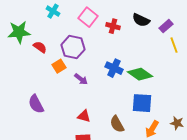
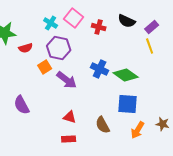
cyan cross: (53, 11) -> (51, 23), moved
yellow line: (174, 45) -> (150, 46), moved
red semicircle: (40, 47) -> (26, 48), turned 128
purple arrow: (81, 79) -> (67, 80), size x1.5

